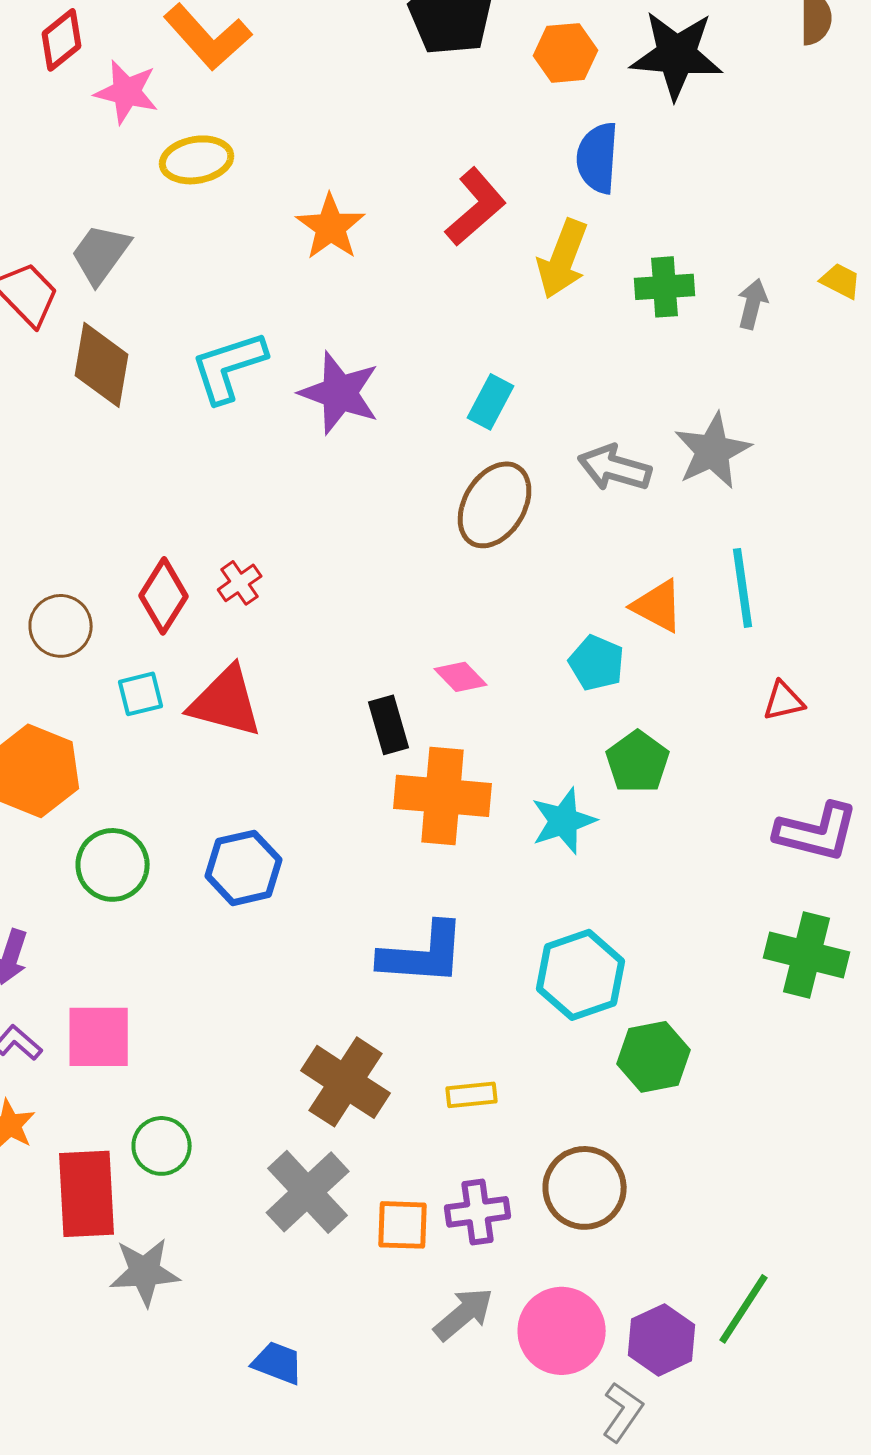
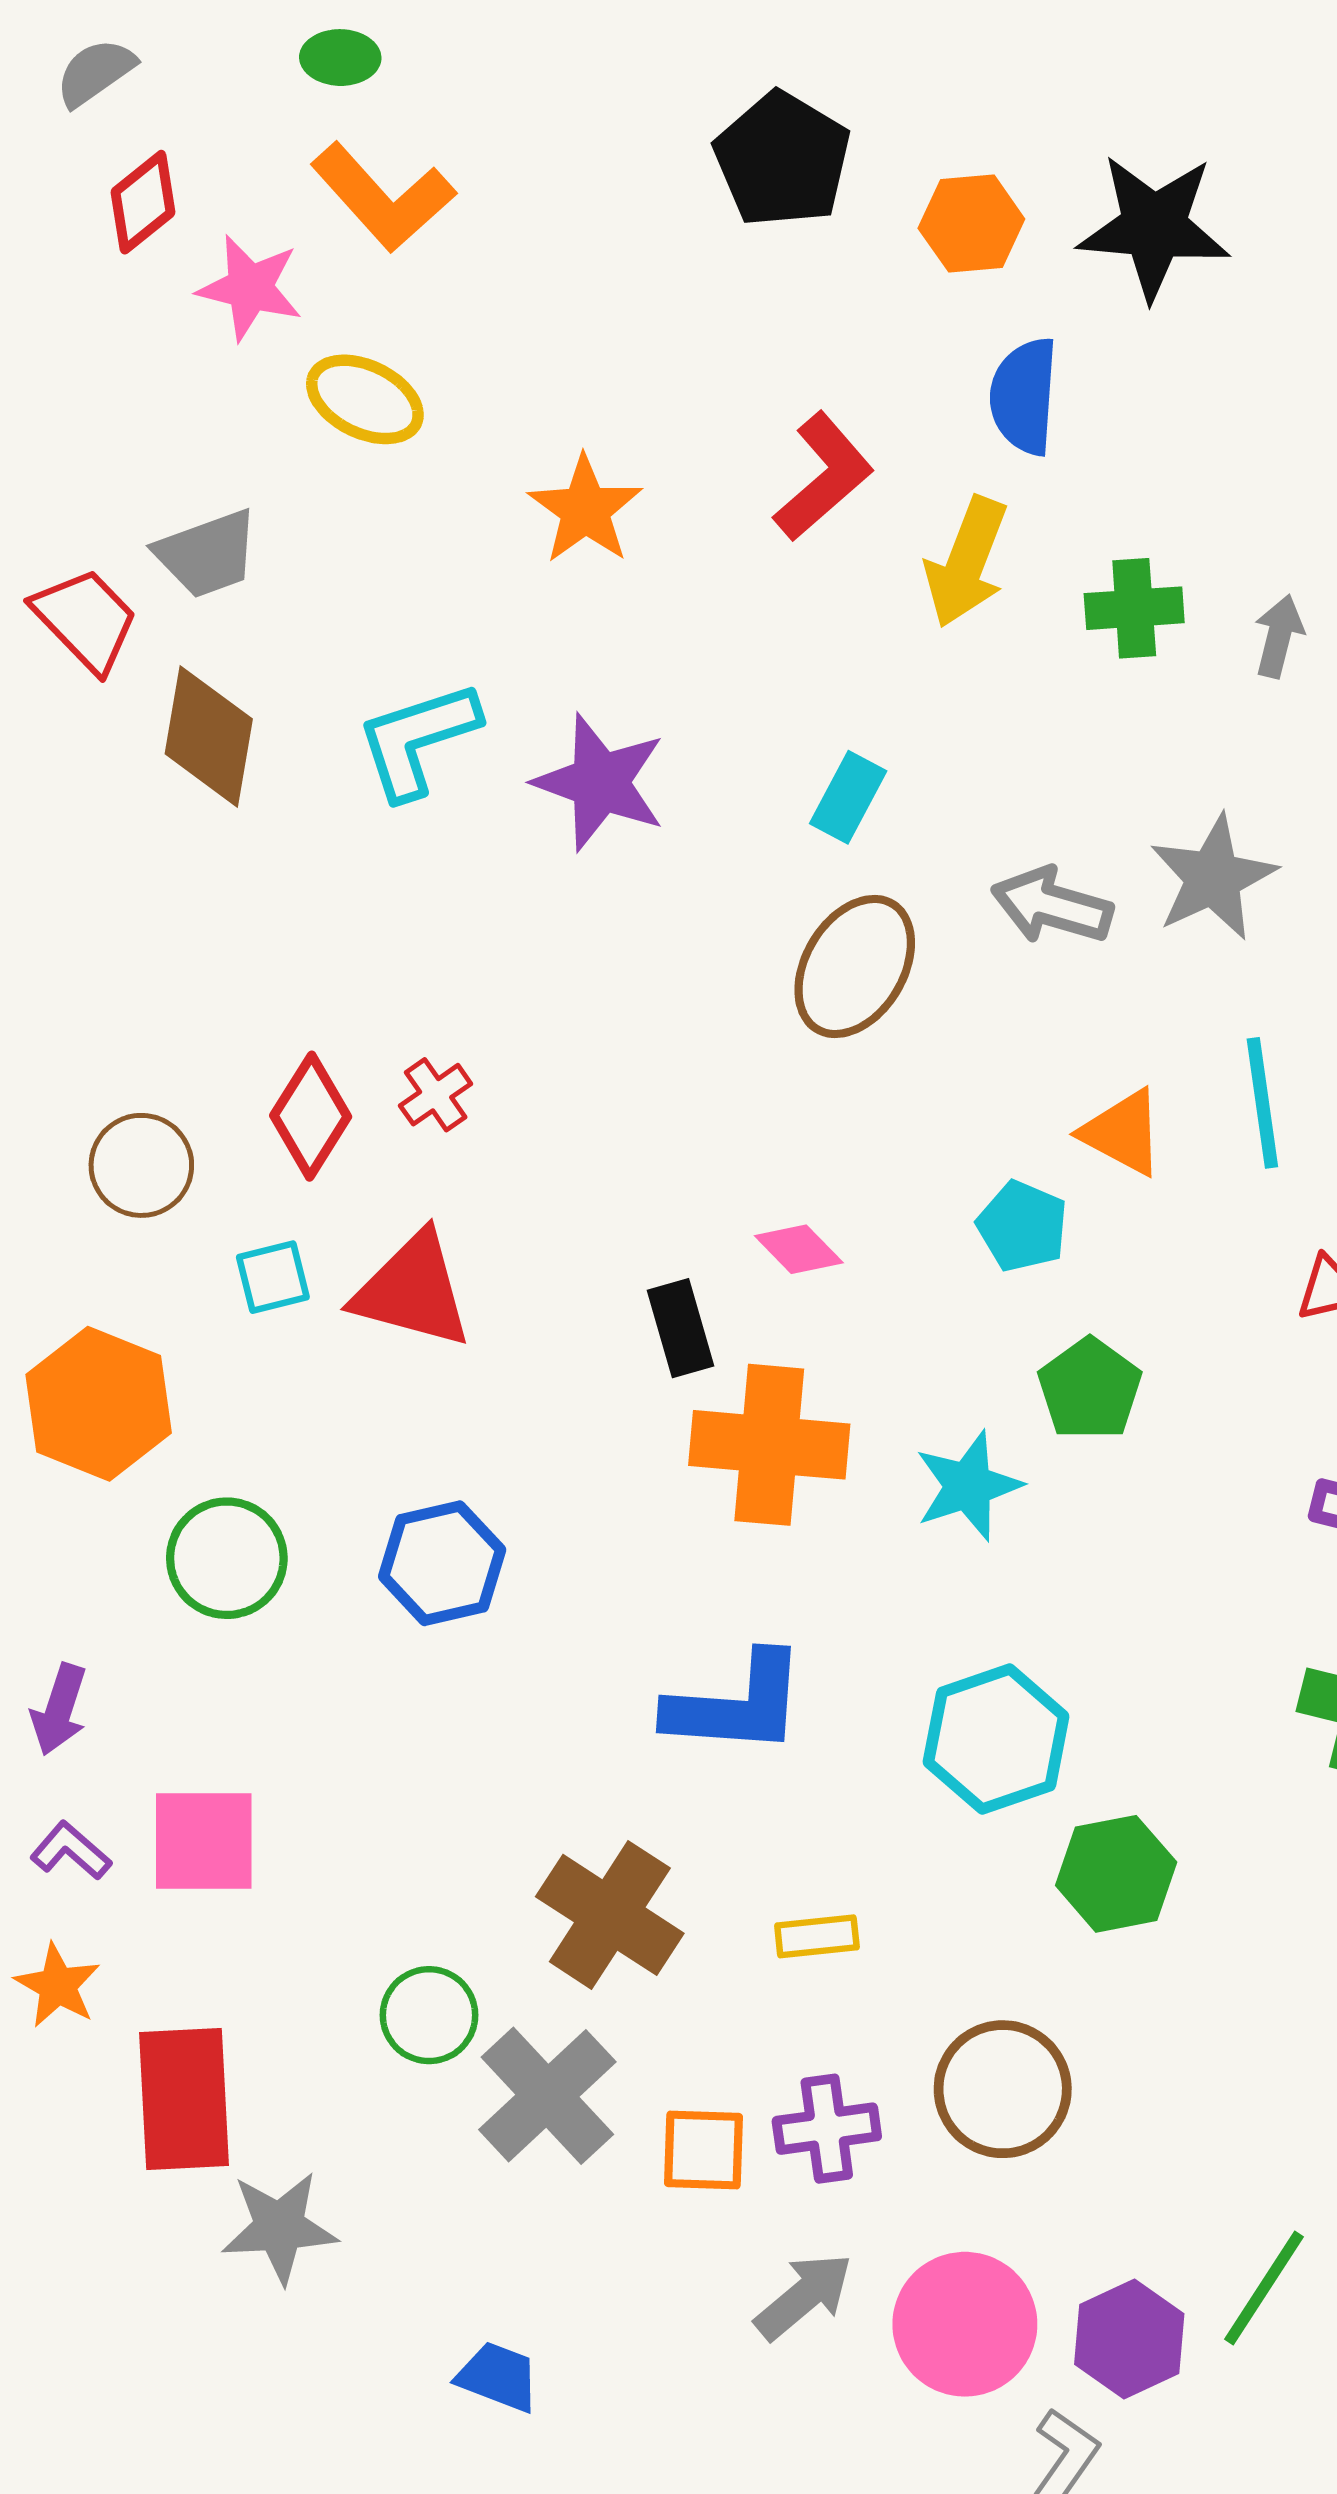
yellow ellipse: (197, 160) -> (365, 399), turned 36
gray trapezoid: (101, 254) -> (207, 554), turned -146
green circle: (162, 1146) -> (429, 2015), moved

